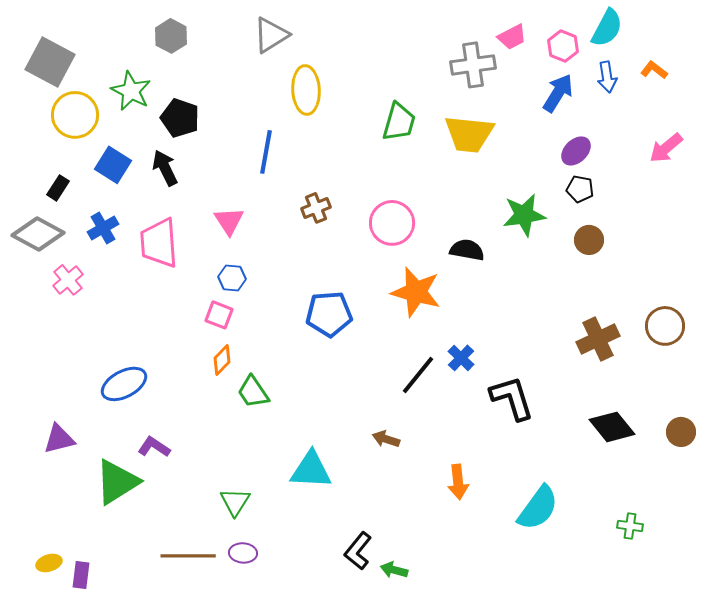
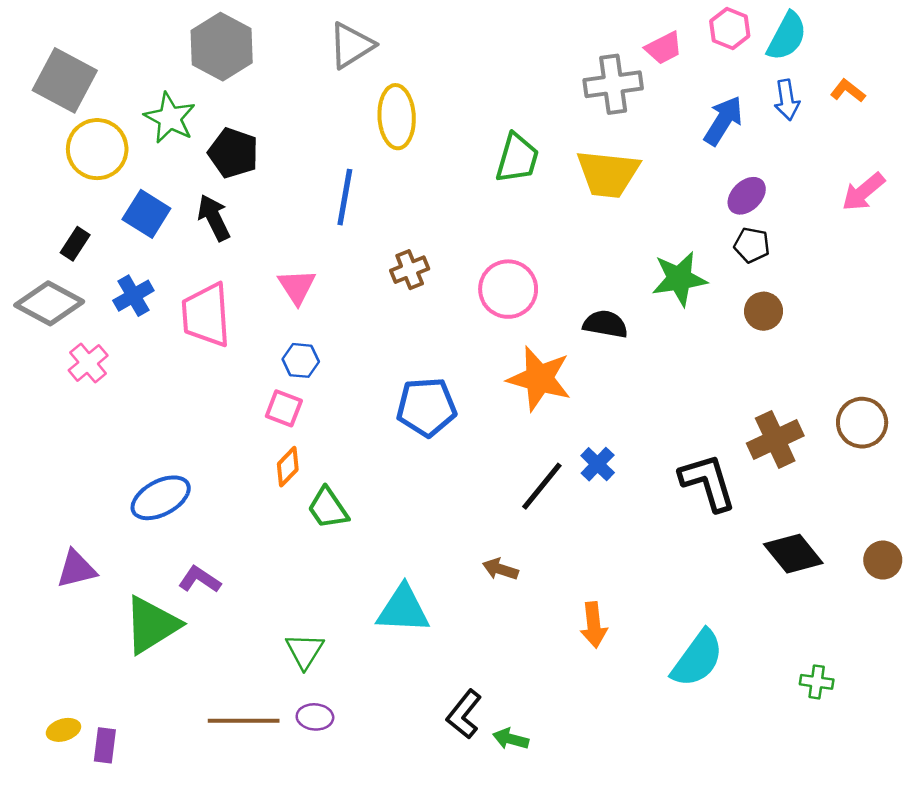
gray hexagon: (171, 36) -> (222, 47), size x1.5
pink hexagon: (563, 46) -> (730, 29), moved
black L-shape: (512, 398) -> (708, 482), moved

